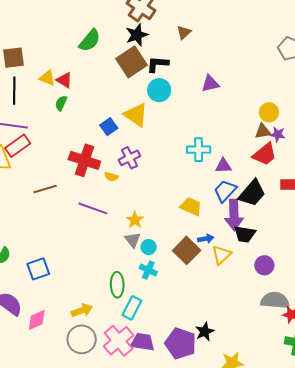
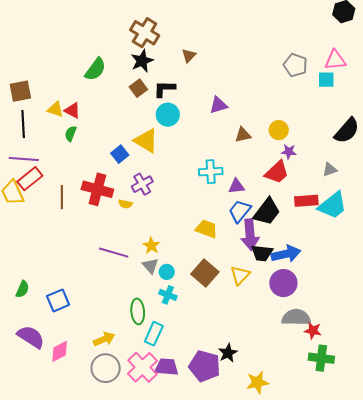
brown square: (131, 62) -> (138, 88), size x0.6
brown triangle: (263, 131) -> (243, 135), moved
brown line: (45, 189) -> (62, 197), moved, turned -70
purple line: (93, 208) -> (114, 253), moved
blue arrow: (206, 239) -> (286, 254), moved, size x1.8
purple circle: (264, 265) -> (283, 283), size x1.4

